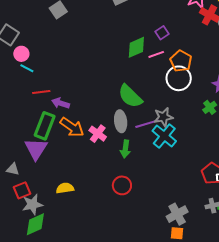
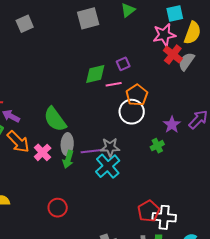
green semicircle: (130, 96) -> (55, 119), moved
green arrow: (125, 149) -> (68, 159), moved

